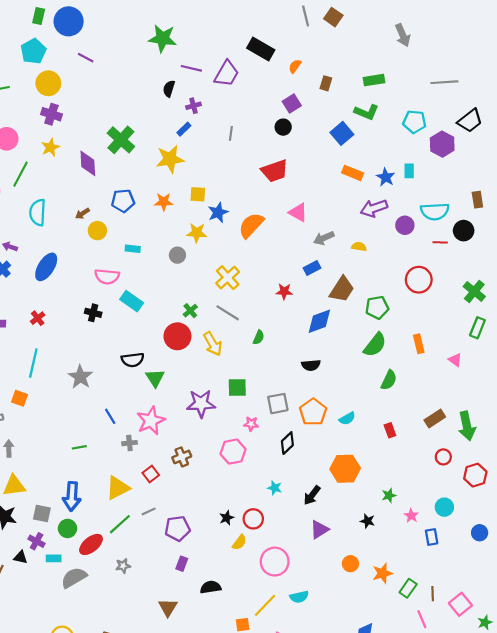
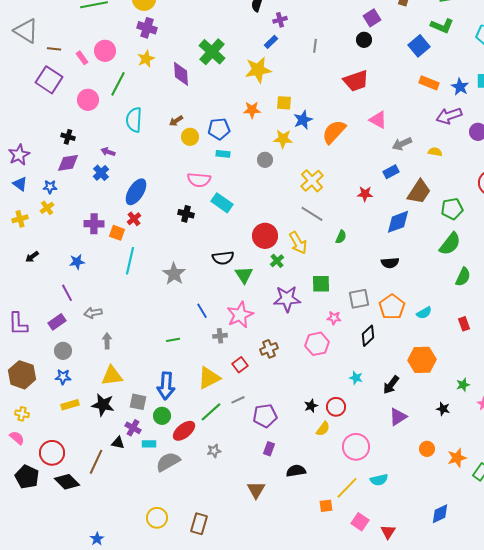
blue pentagon: (123, 201) -> (219, 129), moved
blue ellipse: (46, 267) -> (136, 192), moved
green cross: (190, 311) -> (277, 261), moved
orange square: (19, 398) -> (117, 233), moved

